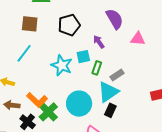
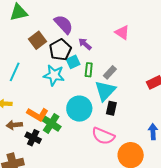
purple semicircle: (115, 19) -> (64, 24), moved
brown square: (30, 24) -> (38, 40), moved, turned -30
black pentagon: (69, 25) -> (60, 50), moved
pink triangle: (138, 39) -> (122, 32), turned 42

